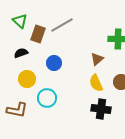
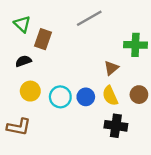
gray line: (62, 25) -> (89, 18), moved
blue circle: (54, 63) -> (86, 97), moved
cyan circle: (47, 98) -> (60, 97), moved

